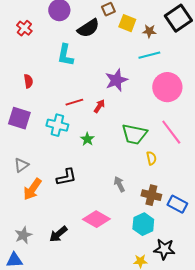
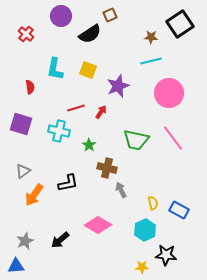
yellow square: (127, 23) -> (88, 70), moved
cyan L-shape: (65, 55) -> (55, 69), moved
yellow semicircle: (151, 158) -> (153, 203), moved
brown cross: (151, 195) -> (107, 168), moved

